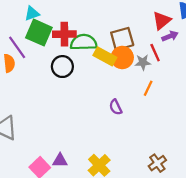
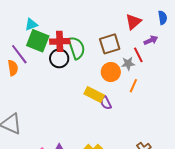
red triangle: (162, 20) -> (133, 22), moved
green semicircle: (84, 42) -> (77, 48), turned 75
yellow rectangle: (105, 56) -> (94, 95), moved
orange circle: (122, 58) -> (111, 72), moved
black circle: (62, 67) -> (59, 58), moved

